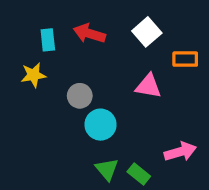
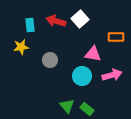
white square: (147, 32) -> (80, 19), moved
cyan circle: (101, 125) -> (82, 76), moved
pink arrow: (180, 152) -> (112, 75), moved

